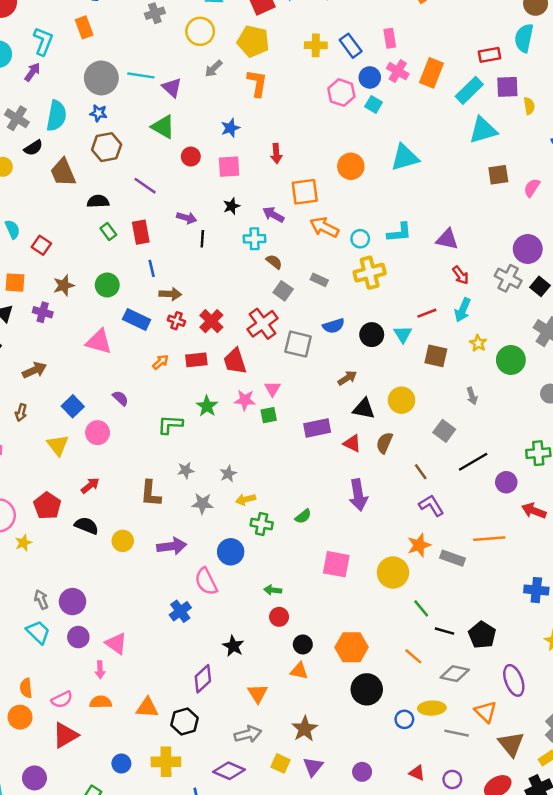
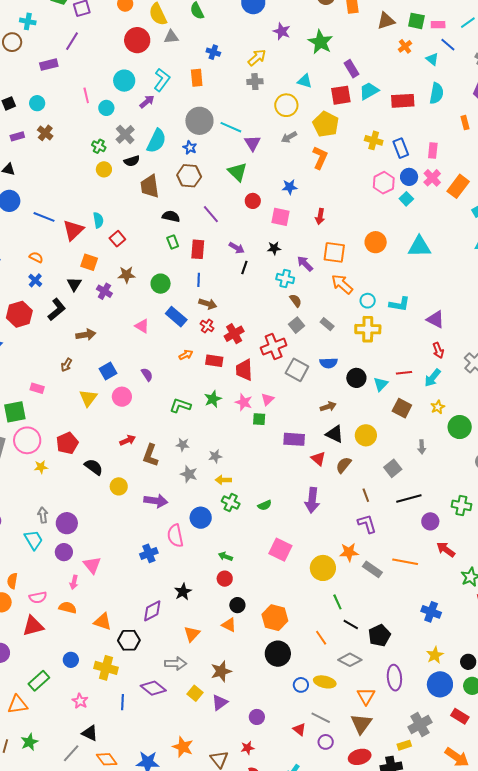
pink triangle: (99, 342) -> (142, 326), size x0.7
red arrow: (90, 486) -> (128, 440), moved
gray line: (457, 733) -> (321, 718), moved
brown triangle: (511, 744) -> (361, 724), moved

